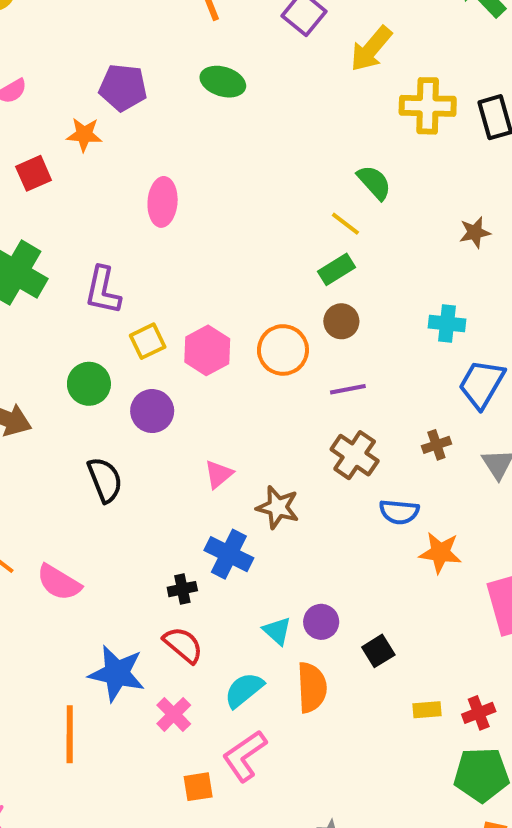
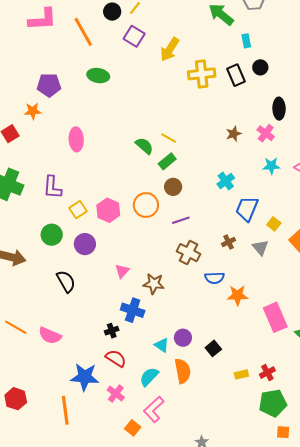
green semicircle: (374, 182) -> (144, 146), moved
cyan cross: (447, 324) -> (226, 181), turned -36
orange square: (198, 787) -> (133, 428), turned -35

